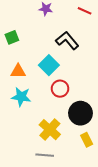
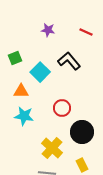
cyan square: (49, 65) -> (40, 72), moved
yellow rectangle: (87, 140) -> (82, 165), moved

